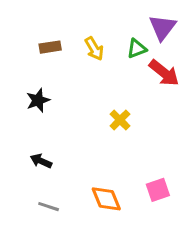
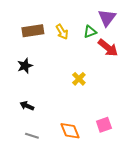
brown rectangle: (50, 47) -> (33, 31), size x1.5

